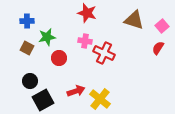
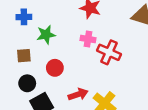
brown square: (27, 48) -> (24, 56), moved, turned -32
red circle: (59, 58) -> (55, 68), moved

